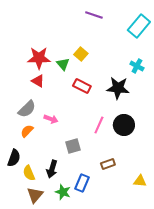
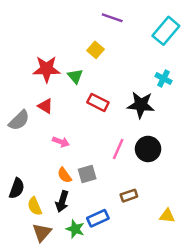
yellow square: (81, 54) -> (95, 50), moved
red triangle: (38, 81) -> (45, 106), moved
gray semicircle: (27, 109) -> (19, 120), moved
orange semicircle: (27, 131) -> (64, 175), moved, turned -80
blue rectangle: (82, 183) -> (98, 218), turned 42

